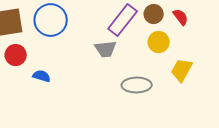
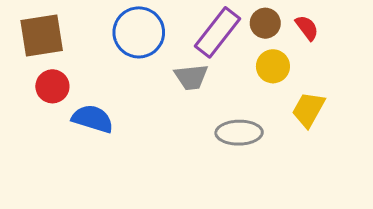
blue circle: (51, 20) -> (139, 32), moved
blue semicircle: (42, 76) -> (93, 119), size x1.5

